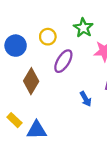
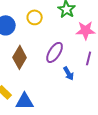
purple ellipse: (63, 61) -> (55, 52), moved

